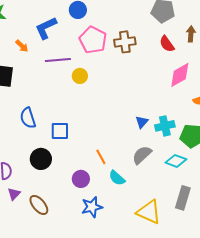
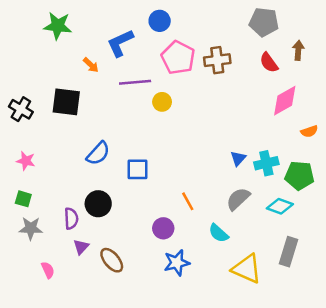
blue semicircle: (28, 118) -> (98, 153), turned -120
black circle: (41, 159) -> (98, 204), moved
cyan semicircle: (117, 178) -> (218, 233), moved

